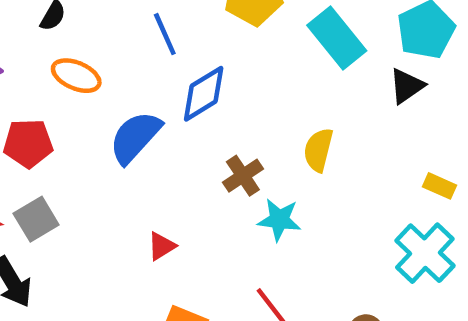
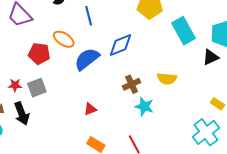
blue line: (165, 34) -> (89, 16), moved
orange ellipse: (76, 76) -> (64, 39), moved
yellow semicircle: (318, 150) -> (167, 79), turned -108

